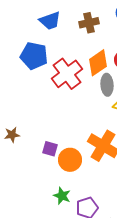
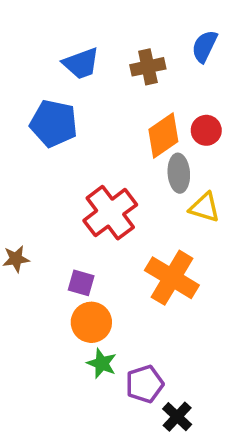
red cross: (67, 74) -> (110, 213), moved
orange circle: (70, 160) -> (91, 322), moved

